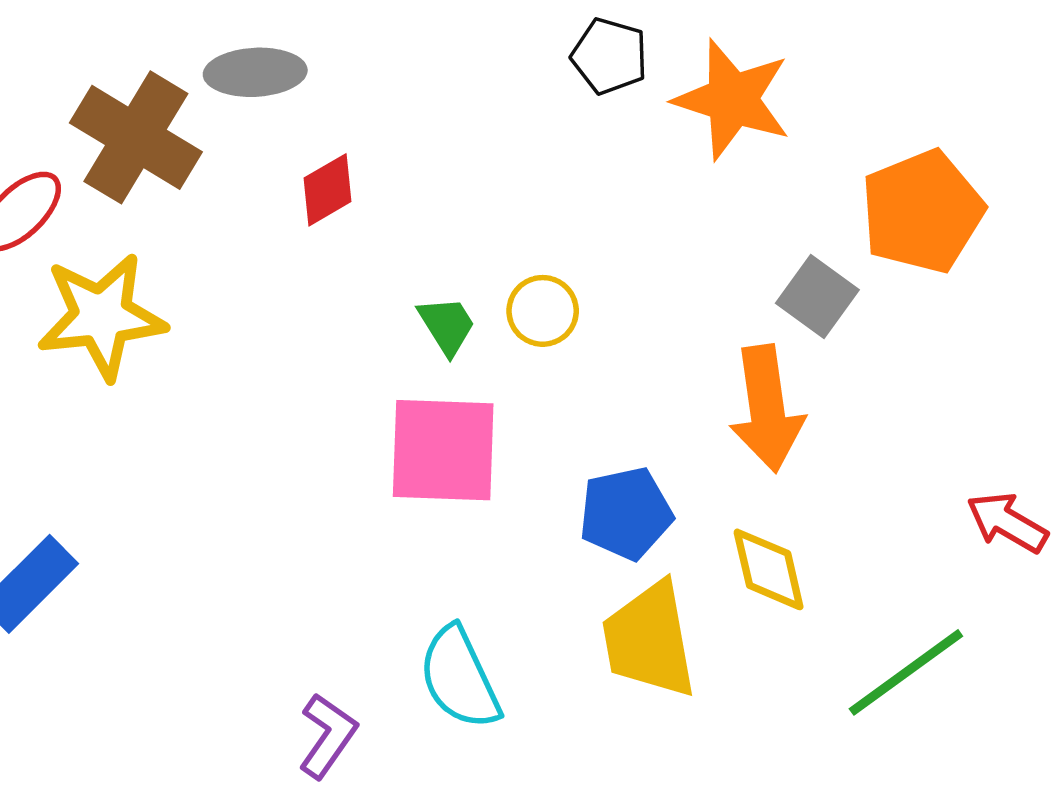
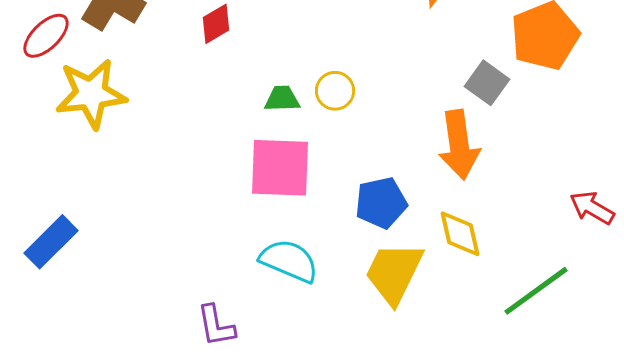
green trapezoid: (447, 325) -> (282, 99), turned -60
yellow trapezoid: (649, 640) -> (394, 273), turned 36
cyan semicircle: (459, 678) -> (289, 261), moved, turned 138
purple L-shape: (327, 736) -> (216, 326), turned 135

